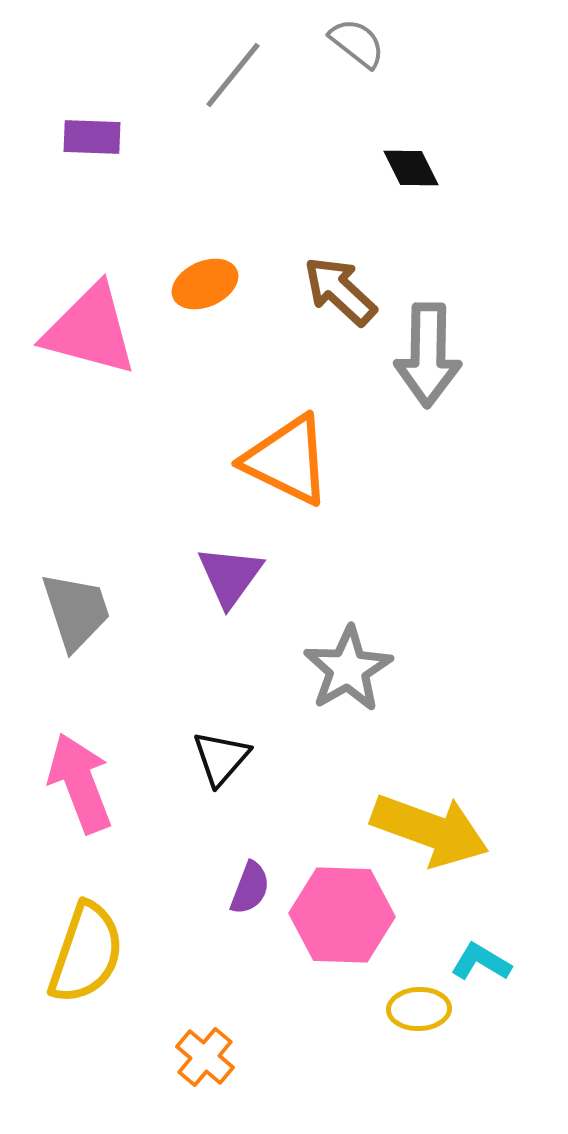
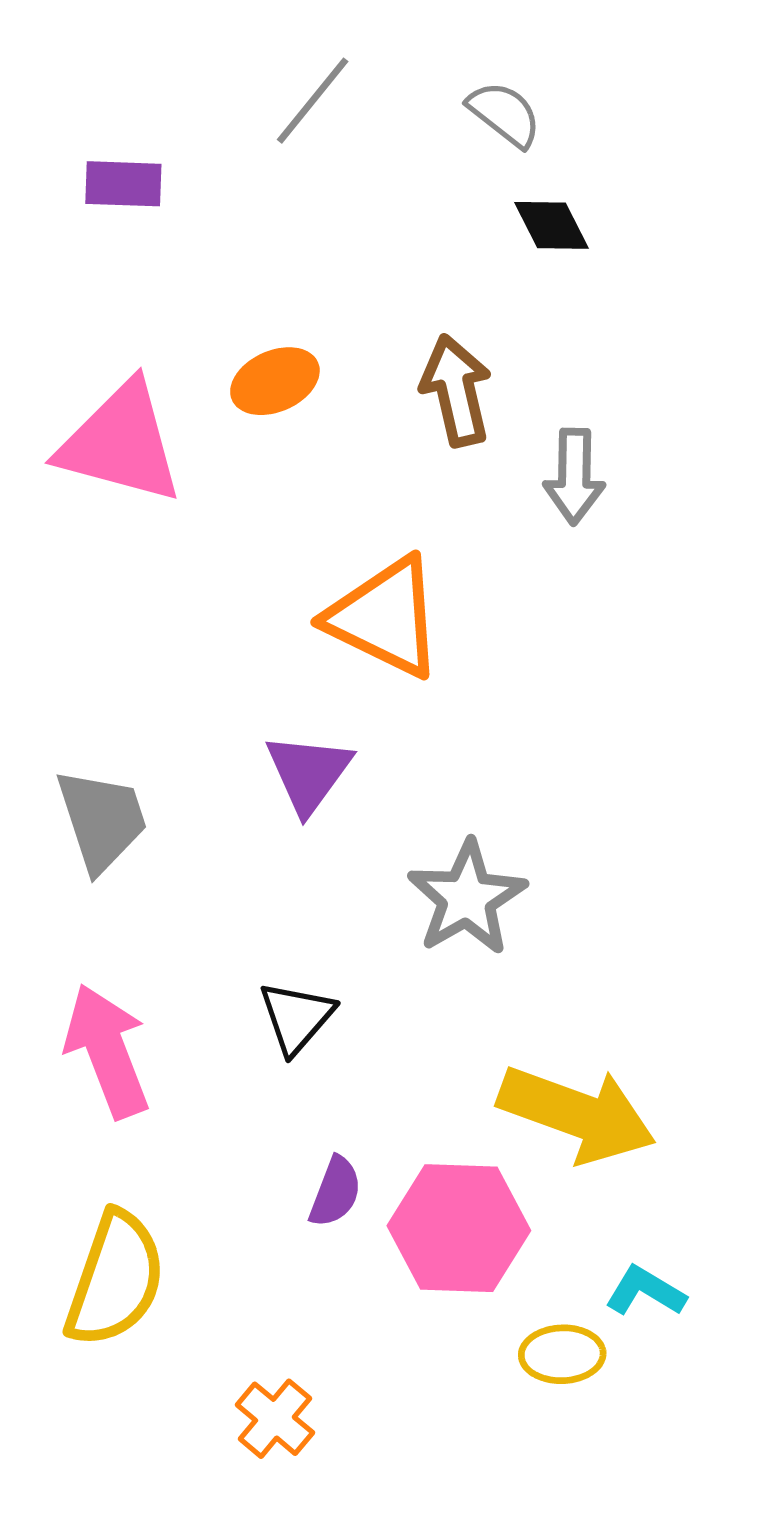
gray semicircle: (357, 43) -> (504, 114), moved
brown arrow: (340, 291) -> (456, 391), turned 34
gray arrow: (428, 355) -> (574, 476), size x0.7

